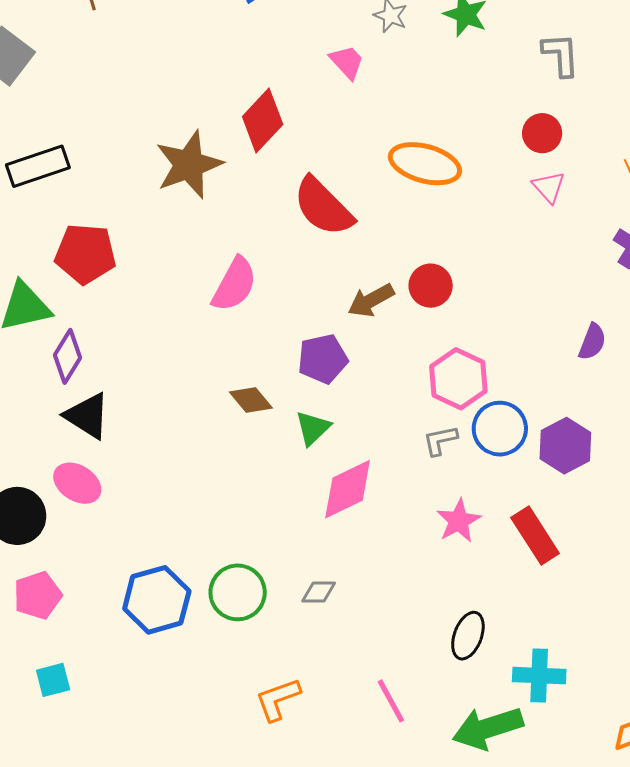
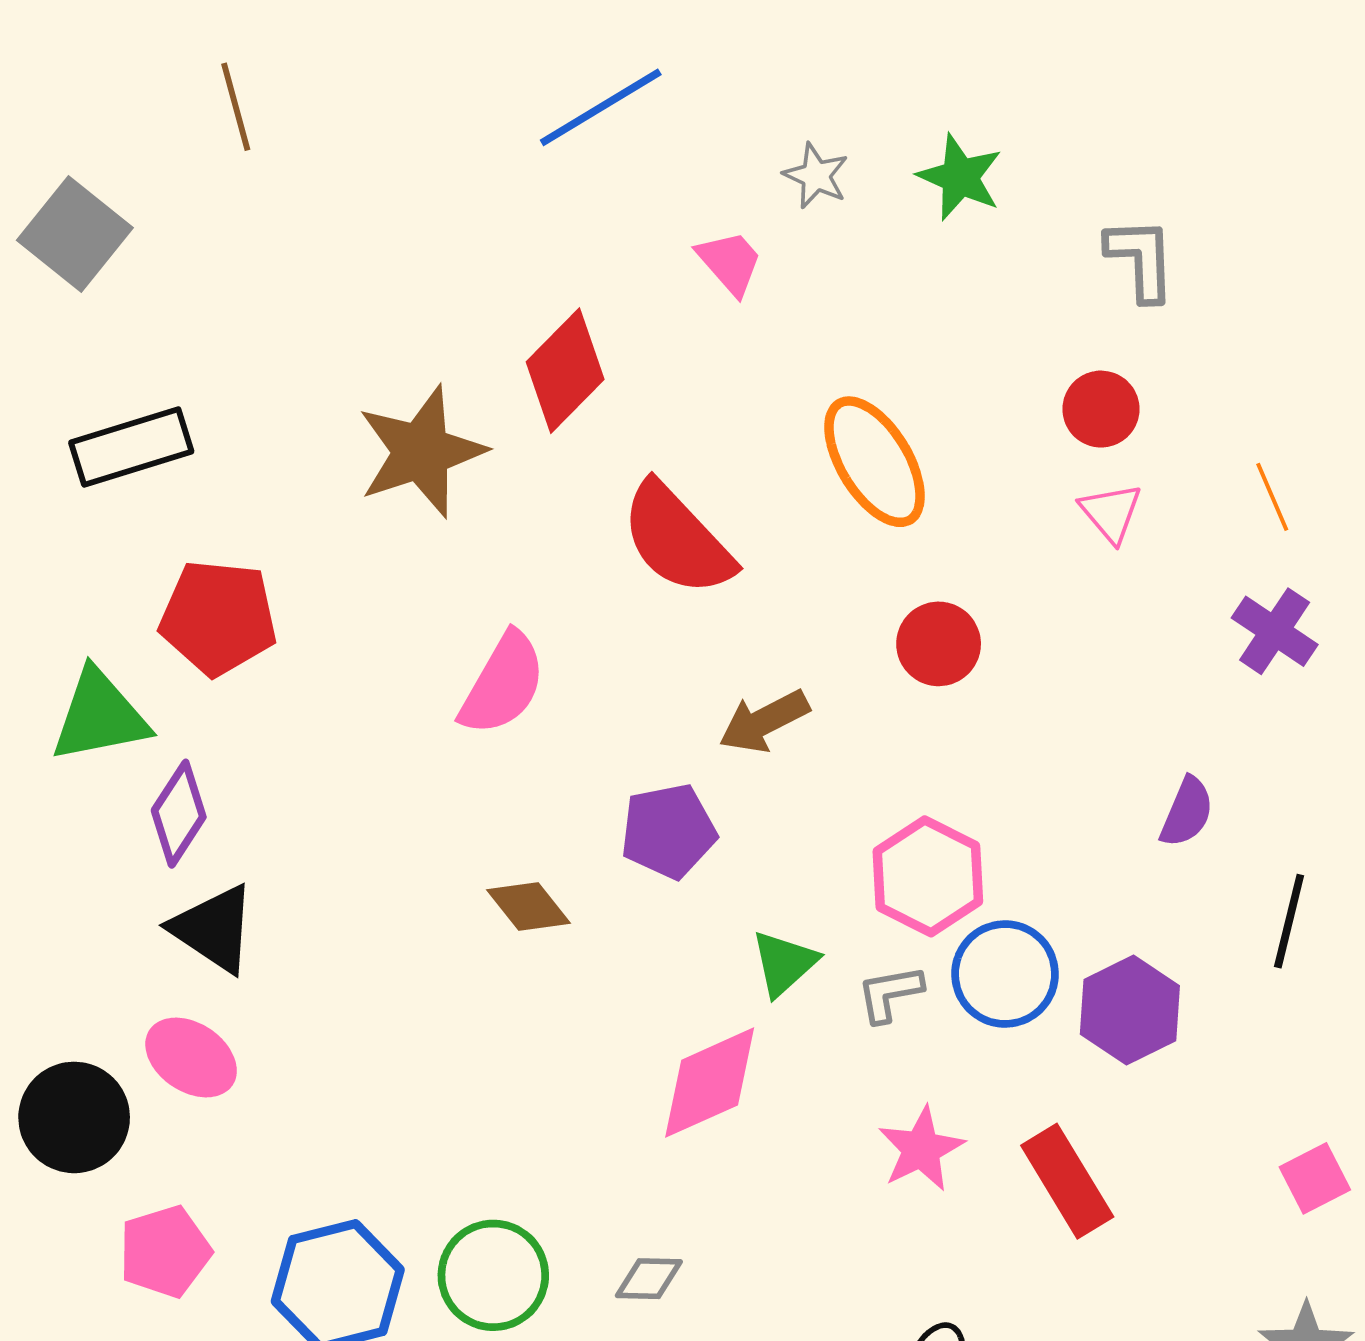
orange ellipse: (425, 164) -> (875, 462), turned 42
red circle: (431, 286) -> (939, 644), moved
green triangle: (313, 428) -> (784, 963), moved
pink pentagon: (38, 595) -> (165, 1252), moved

